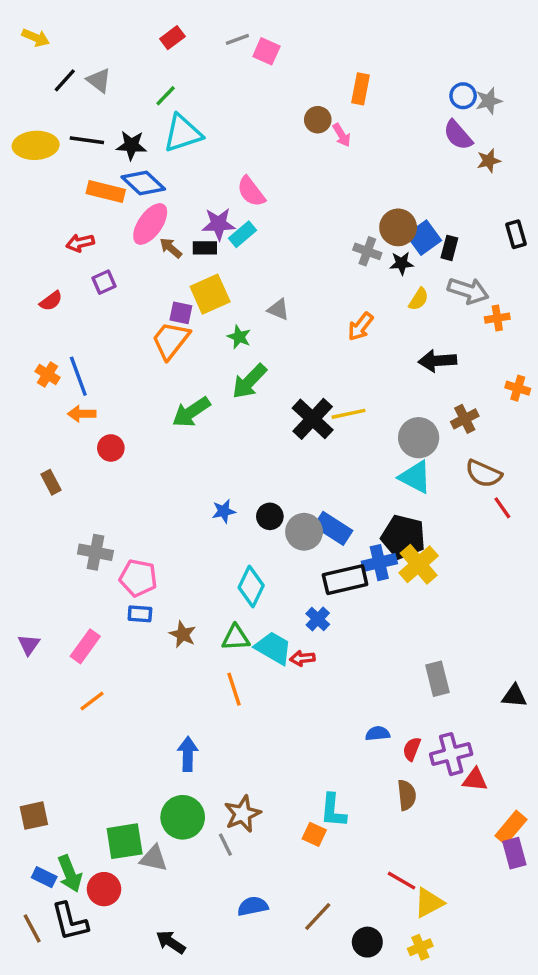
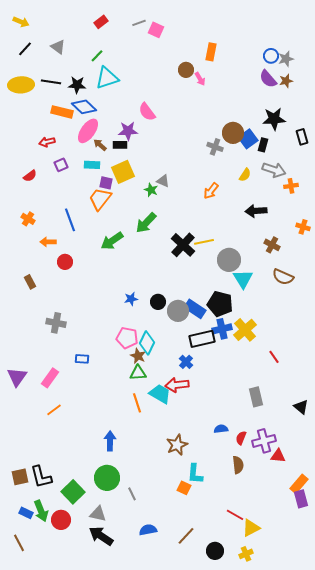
black line: (65, 80) -> (25, 49), moved
brown star: (489, 161) -> (286, 81), moved
cyan rectangle: (242, 234) -> (92, 165), moved, turned 42
black star: (402, 263) -> (274, 119), moved, size x1.6
green star: (239, 337) -> (151, 190), moved
blue line: (78, 376) -> (70, 220), moved
brown cross: (465, 419) -> (272, 245), turned -35
gray circle: (419, 438) -> (229, 260), moved
cyan triangle: (415, 477) -> (243, 279), turned 30
red line: (502, 508) -> (274, 357), moved
black pentagon: (403, 537) -> (220, 304), moved
pink pentagon: (138, 578) -> (127, 338), moved
brown star: (183, 634) -> (138, 356), moved
purple triangle: (29, 645) -> (17, 377), size x1.5
cyan trapezoid: (273, 648) -> (160, 394), moved
red arrow: (302, 658) -> (177, 385), size x1.6
black triangle: (514, 696) -> (301, 407), turned 35
brown star: (242, 814) -> (177, 445), moved
green square: (125, 841) -> (73, 492), turned -35
gray triangle: (154, 858) -> (98, 514), moved
black L-shape: (70, 922) -> (41, 477), moved
black arrow: (171, 942) -> (101, 536), moved, size x1.4

